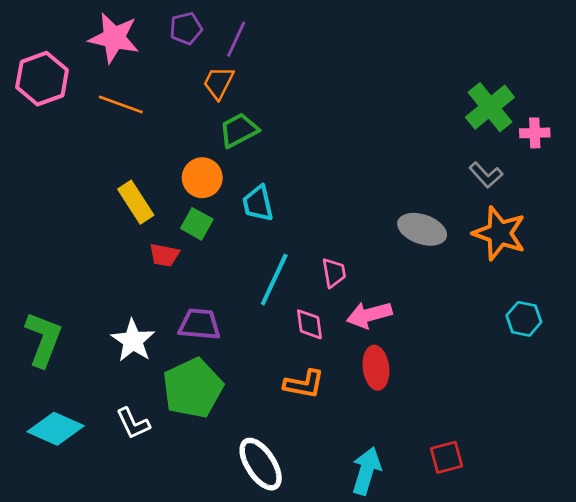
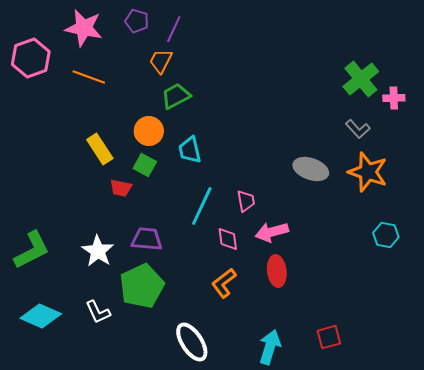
purple pentagon: (186, 28) -> (137, 21), turned 30
green L-shape: (43, 339) -> (32, 250), turned 42
orange L-shape: (304, 384) -> (224, 283), turned 132

